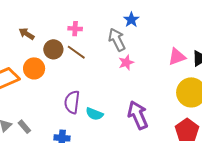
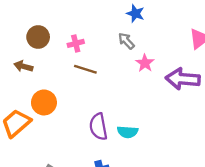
gray arrow: (117, 40) -> (126, 41), size x0.7
brown circle: (53, 49) -> (38, 37), moved
purple arrow: (138, 115) -> (183, 79), moved, turned -44

